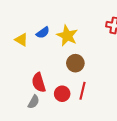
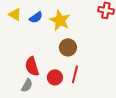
yellow triangle: (21, 40) -> (15, 14), moved

